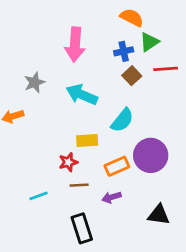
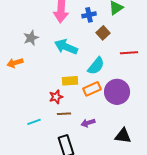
blue cross: (124, 51) -> (89, 15), moved
red line: (166, 69) -> (129, 53), moved
orange rectangle: (117, 166) -> (92, 89), moved

